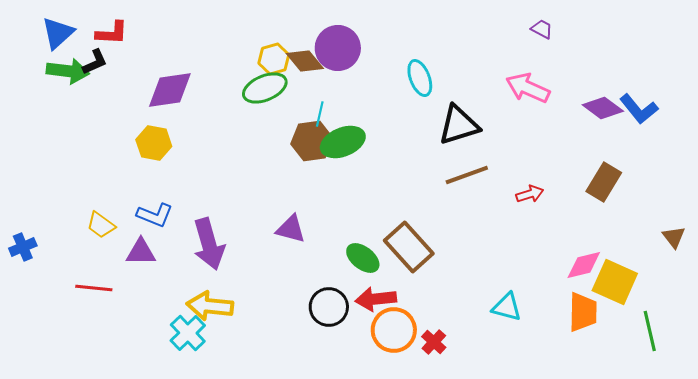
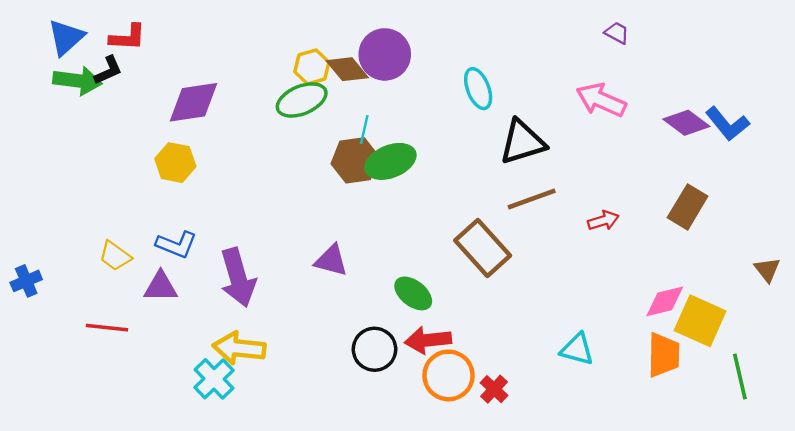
brown rectangle: (409, 247) -> (483, 248), moved

